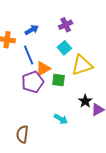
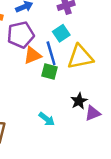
blue line: (29, 55) -> (51, 53), moved
purple pentagon: (33, 82) -> (21, 35), moved

